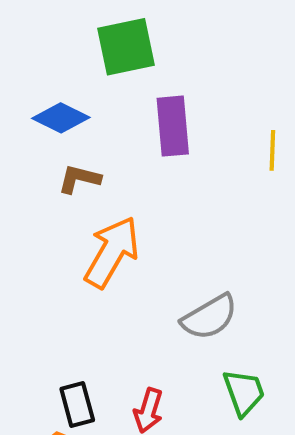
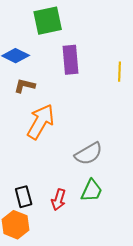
green trapezoid: (244, 392) -> (92, 191), moved, turned 45

